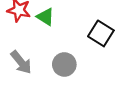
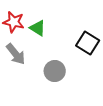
gray arrow: (21, 62) -> (16, 54), moved

